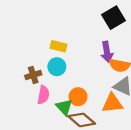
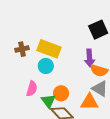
yellow rectangle: (58, 46) -> (49, 49), size x1.6
brown cross: (33, 75) -> (22, 49), moved

